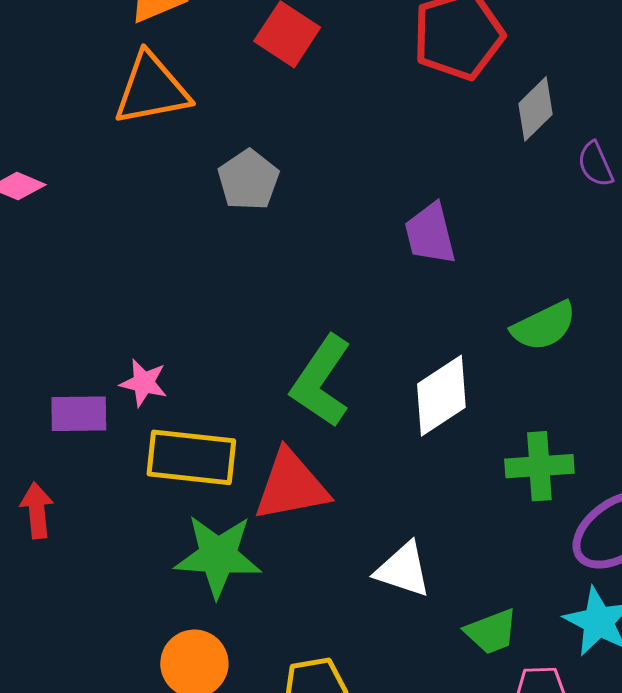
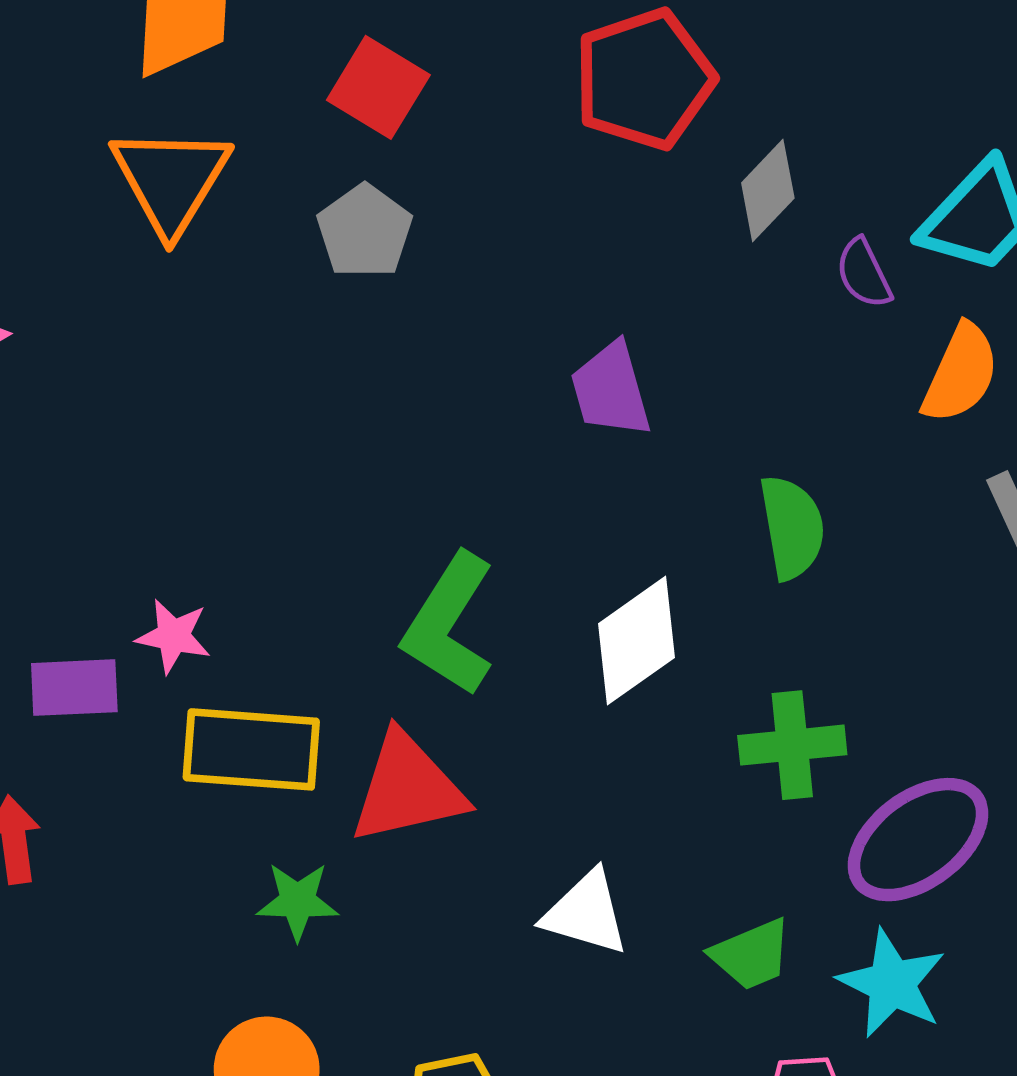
orange triangle: (152, 89) -> (171, 180), turned -46
gray pentagon: (248, 180) -> (365, 231), moved
green semicircle: (544, 326) -> (792, 527), turned -72
green star: (218, 556) -> (298, 901), size x0.6
green trapezoid: (491, 632) -> (751, 954), moved

